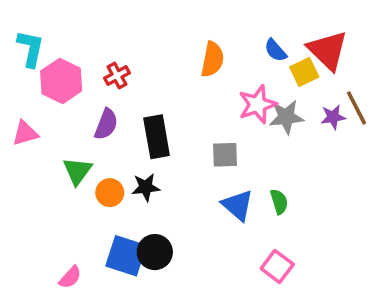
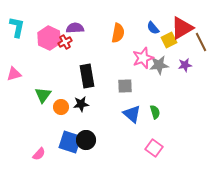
red triangle: (328, 50) -> (182, 28), turned 45
pink hexagon: (61, 81) -> (49, 38), moved
brown line: (356, 108) -> (201, 42), moved
purple semicircle: (106, 124) -> (75, 28), moved, turned -114

